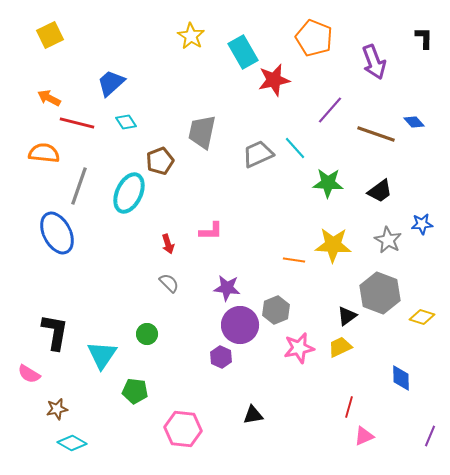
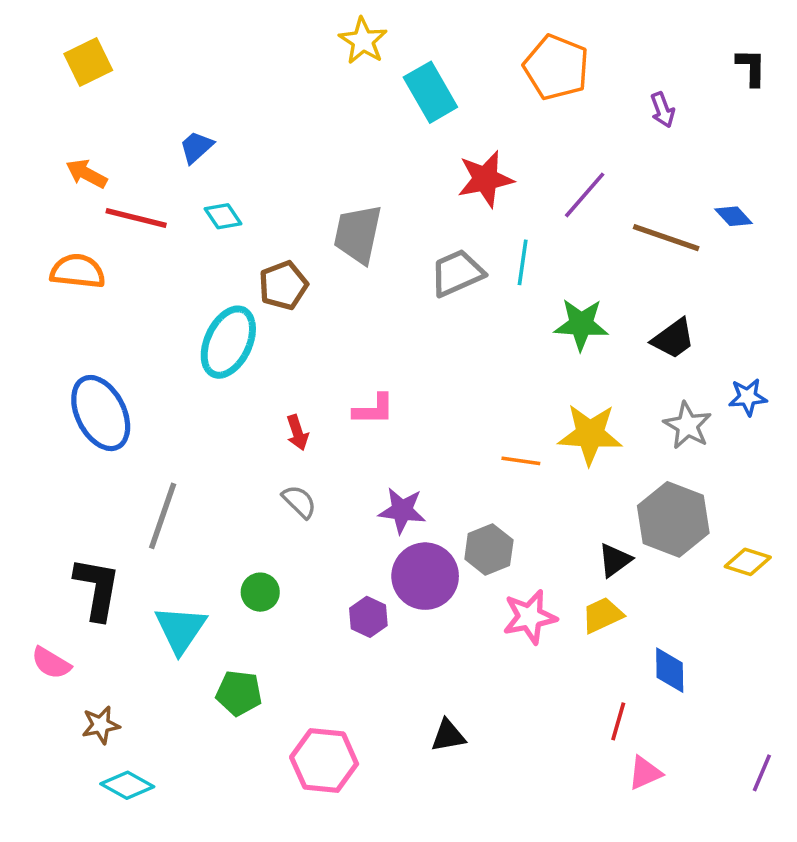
yellow star: (191, 36) -> (363, 41), moved
purple arrow: (374, 62) -> (663, 110), size x0.6
red star: (274, 80) -> (485, 179), moved
blue trapezoid: (111, 83) -> (196, 147), size x0.7
cyan line: (295, 148) -> (523, 262), turned 50
gray line: (79, 186) -> (163, 516), moved
purple hexagon: (221, 357) -> (368, 617), moved
blue diamond: (401, 378) -> (670, 670), moved

